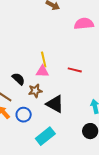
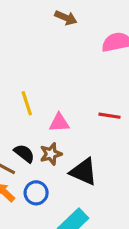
yellow line: (44, 60) -> (27, 103), moved
black semicircle: (18, 79) -> (24, 153), moved

